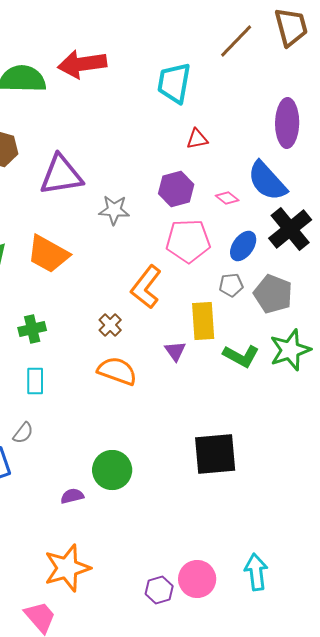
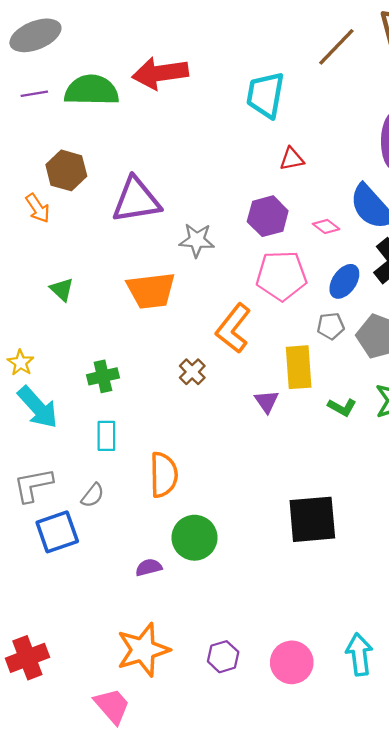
orange trapezoid: (48, 254) -> (151, 291), moved, turned -36
green L-shape: (241, 356) -> (342, 407), size x0.7
orange semicircle: (117, 371) -> (164, 475), moved, turned 69
purple hexagon: (159, 590) -> (223, 657), moved

